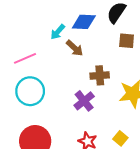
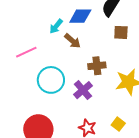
cyan circle: (30, 91) -> (51, 80), moved

